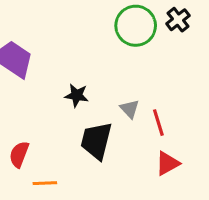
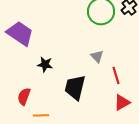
black star: (77, 95) -> (45, 64), moved
gray triangle: (130, 109) -> (97, 56), moved

